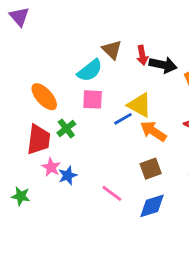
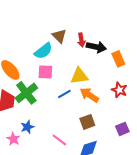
yellow triangle: (140, 105) -> (79, 76), turned -36
blue line: (123, 119) -> (64, 94), moved
green cross: (66, 128) -> (26, 93), size x1.6
pink star: (51, 167) -> (13, 139), moved

